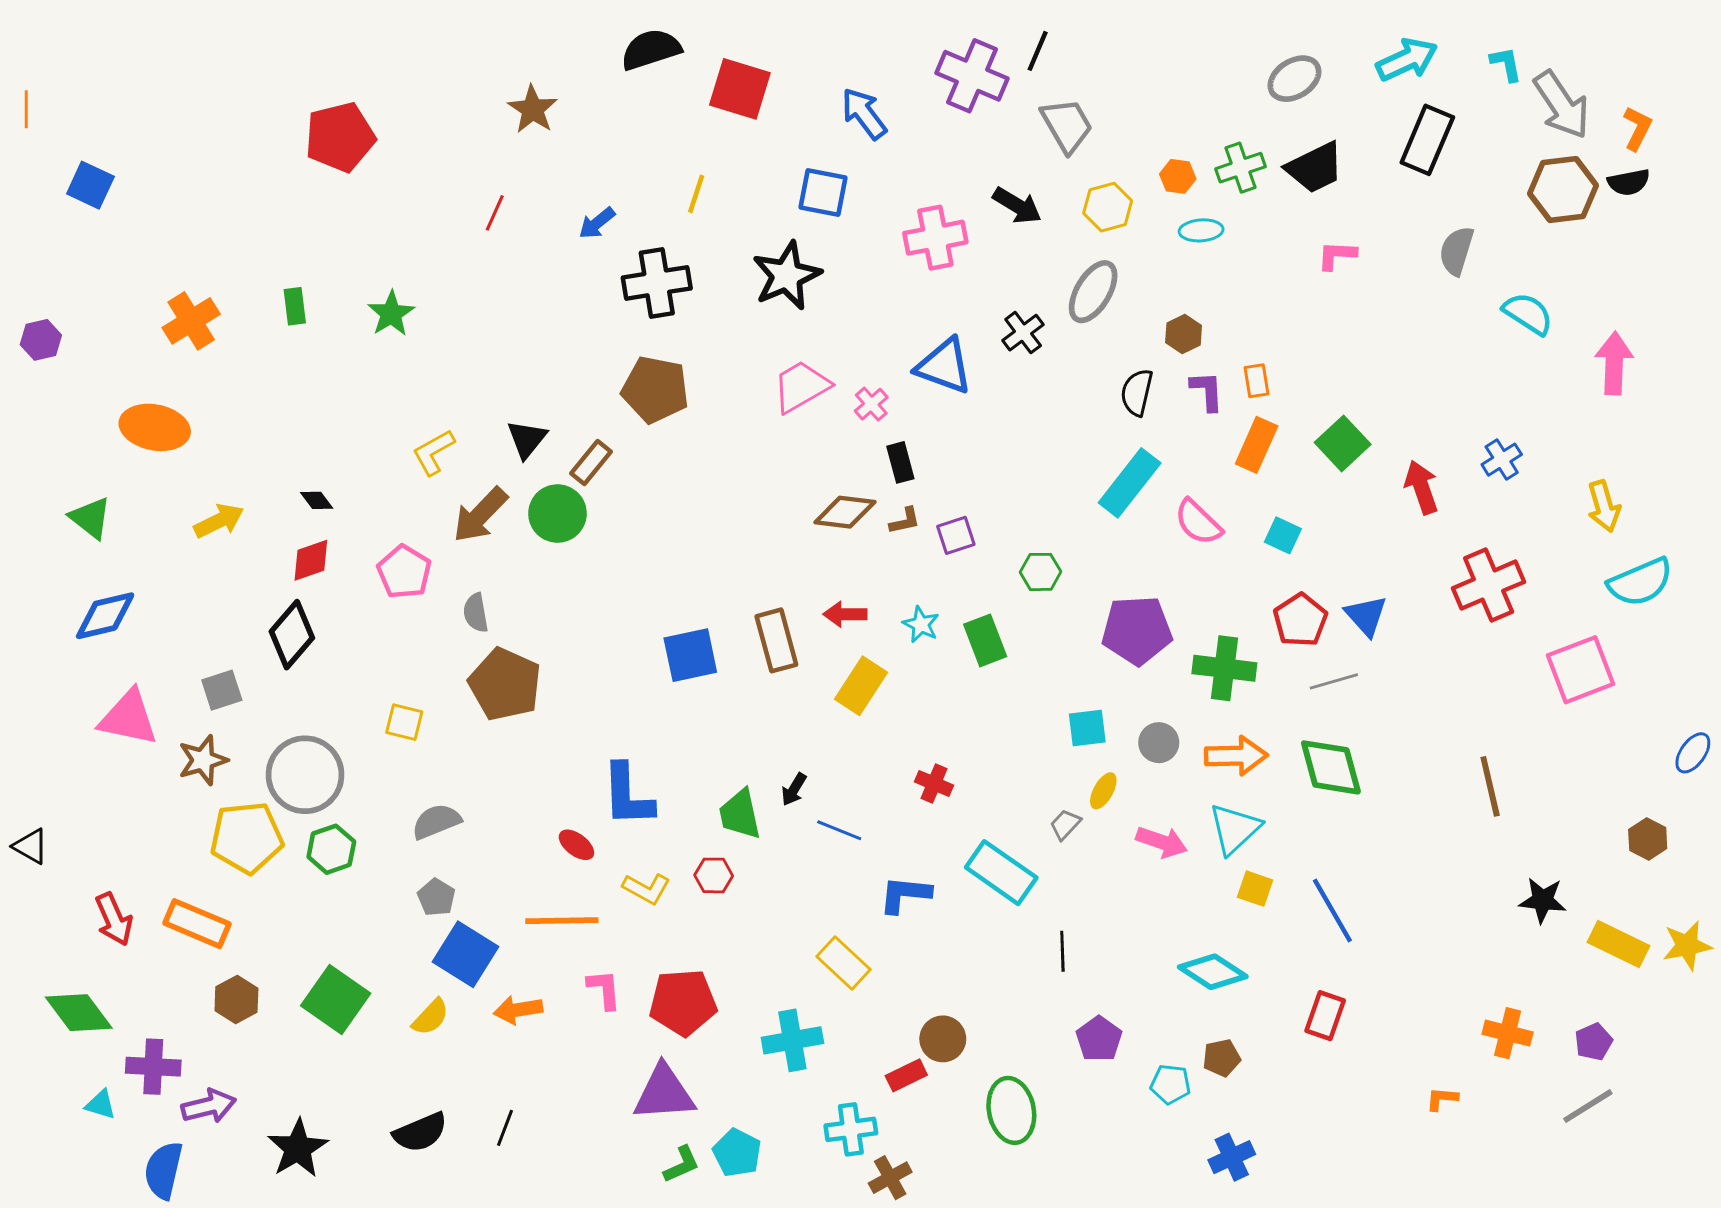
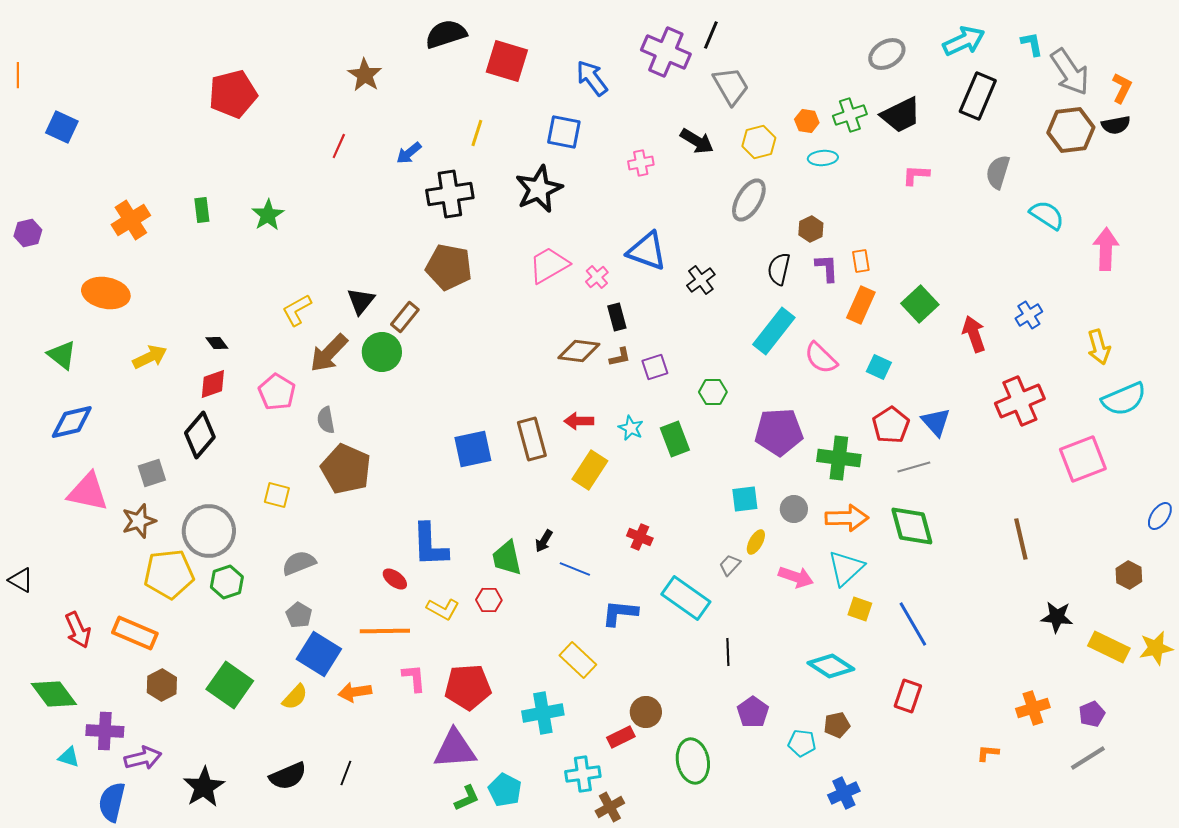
pink cross: (935, 238) -> (641, 163), size x0.6
black cross: (1023, 333) -> (701, 280), moved
orange cross: (1508, 1033) -> (1033, 708), turned -32

